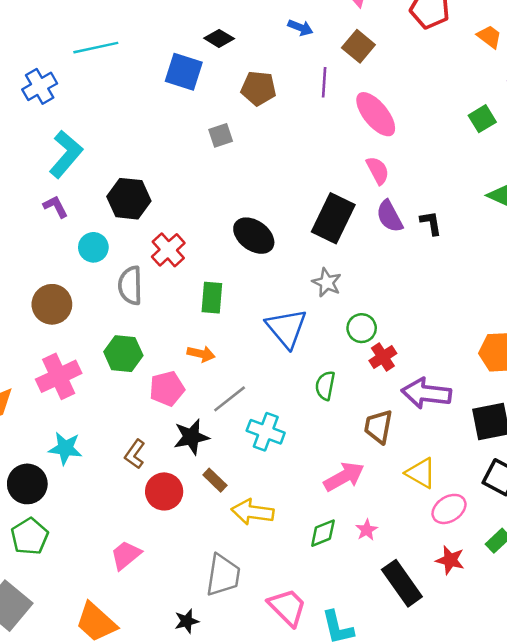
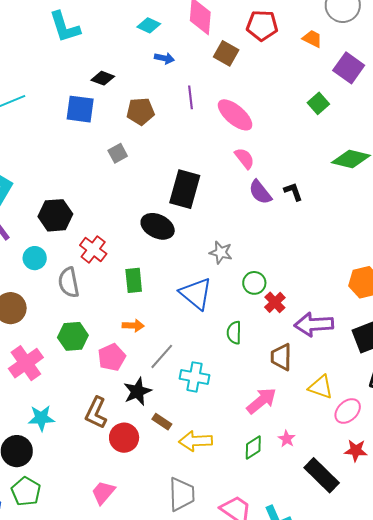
brown square: (358, 46) -> (226, 53), moved
black rectangle: (333, 218) -> (185, 189), moved
brown L-shape: (135, 454) -> (96, 413), size x1.4

